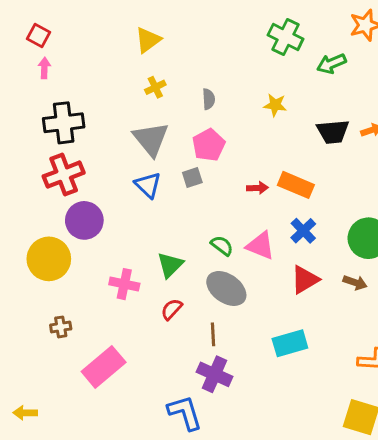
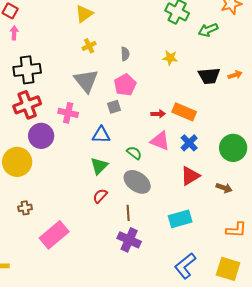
blue triangle: (148, 185) -> (101, 135), moved, turned -42
pink triangle: (260, 246) -> (160, 141), moved
brown arrow: (355, 283) -> (224, 188), moved
pink cross: (124, 284) -> (68, 113), moved
blue L-shape: (185, 413) -> (185, 266), moved, turned -112

